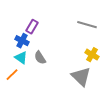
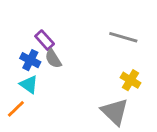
purple rectangle: (32, 27) -> (45, 40), turned -72
gray semicircle: (40, 58) -> (53, 59), moved

